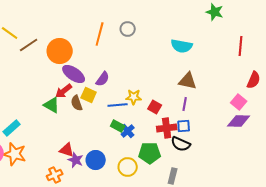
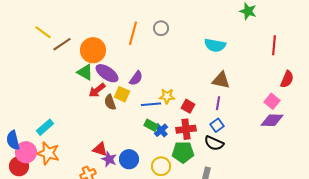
green triangle: (52, 105) -> (85, 72), moved
blue square: (184, 126) -> (217, 125), turned -32
red cross: (167, 128) -> (186, 129), moved

